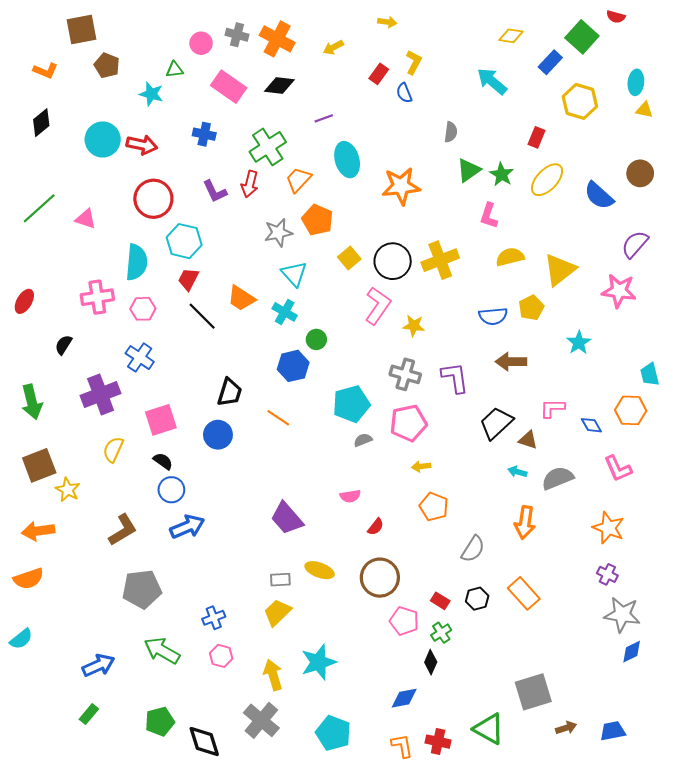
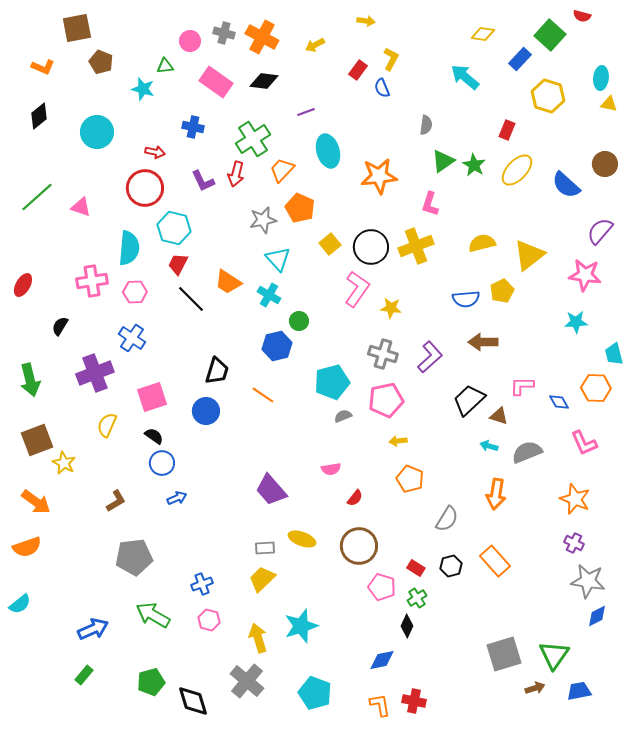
red arrow: (142, 145) -> (155, 152), moved, size x0.7
pink L-shape: (489, 216) -> (430, 204), moved
cyan star: (579, 343) -> (576, 322), moved, turned 30
purple L-shape: (455, 378) -> (430, 357), turned 56
blue arrow: (187, 527) -> (177, 498), size x0.6
brown L-shape: (123, 530) -> (116, 501), size x0.7
orange arrow: (38, 531) -> (36, 502), turned -136
green triangle: (489, 729) -> (554, 655), moved, turned 36

